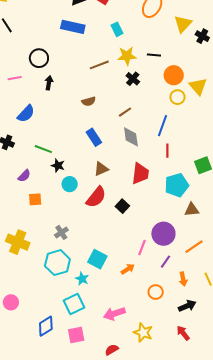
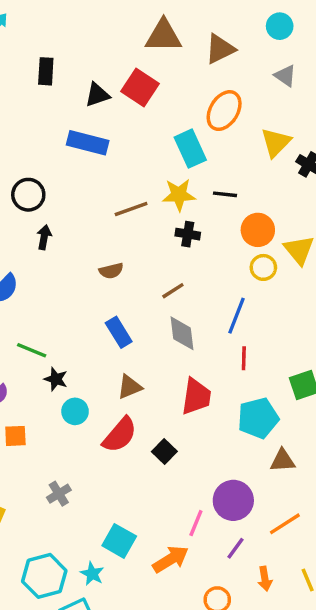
cyan rectangle: (117, 29) -> (190, 149), moved, size x1.5
black cross: (133, 79) -> (188, 234), turned -32
cyan hexagon: (57, 263) -> (44, 576), moved
orange arrow: (128, 269) -> (171, 559), size x1.5

